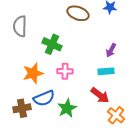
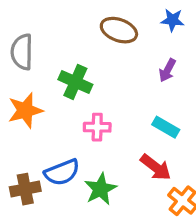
purple arrow: (111, 50) -> (167, 70), moved
cyan rectangle: (106, 71) -> (166, 127), turned 35
orange star: (33, 73) -> (25, 110), moved

